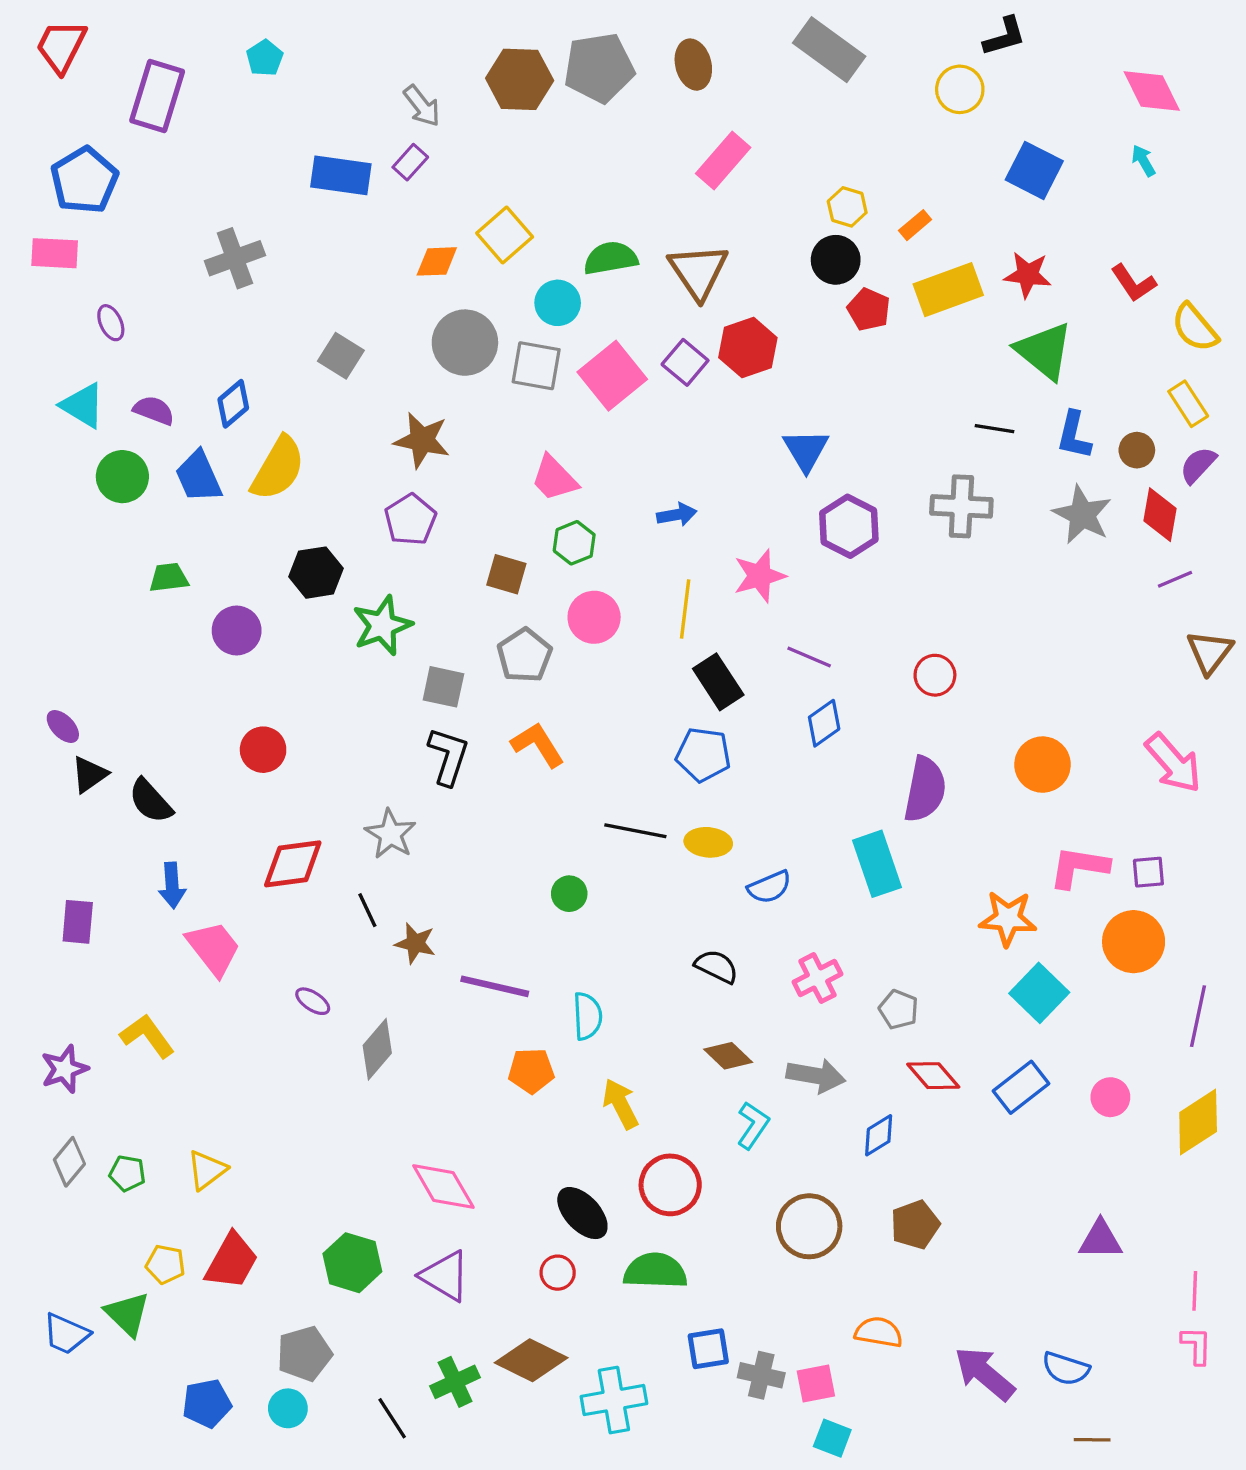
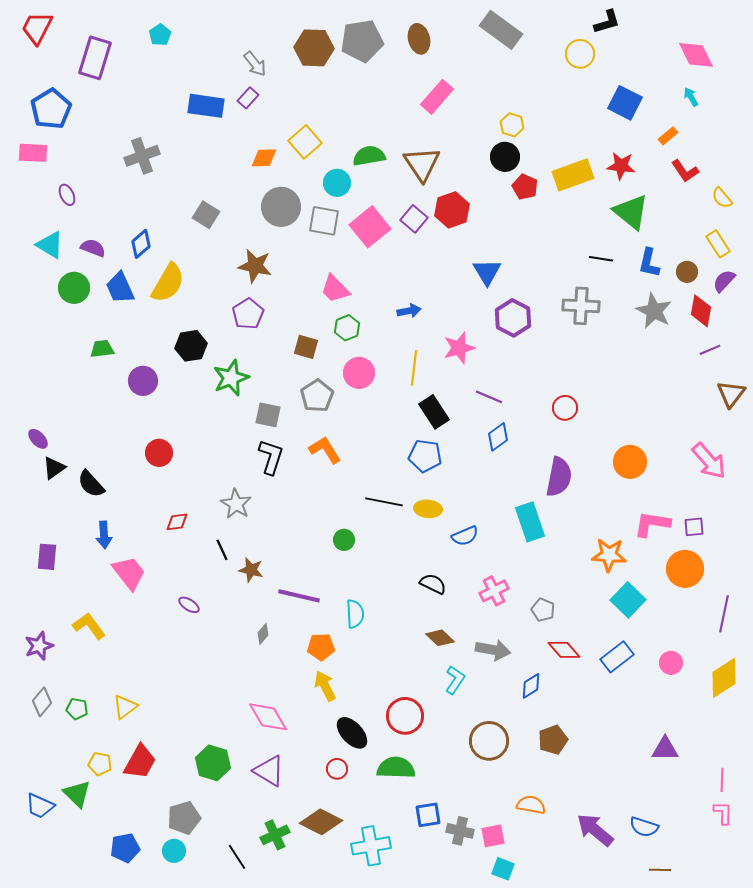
orange rectangle: (915, 225) -> (668, 136), moved
yellow semicircle: (1195, 328) -> (722, 198), size x0.7
red diamond: (293, 864) -> (177, 522), size x0.6
gray diamond: (377, 1049) -> (263, 634), moved, size x0.6
yellow arrow: (621, 1104) -> (325, 686), moved

